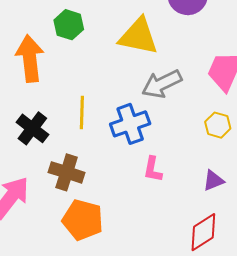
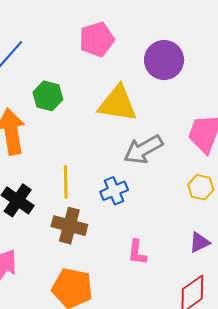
blue cross: (130, 124) -> (114, 191), size x0.7
pink L-shape: (153, 169) -> (137, 252), moved
brown cross: (67, 172) -> (69, 226), moved

